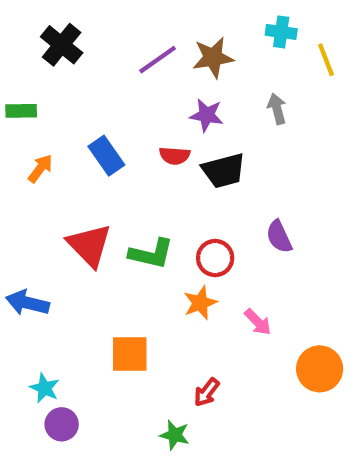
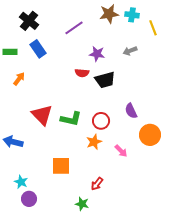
brown star: (213, 58) -> (109, 14), moved
gray arrow: (277, 109) -> (130, 51), turned -96
blue rectangle: (106, 156) -> (38, 49), moved
orange circle: (320, 369) -> (150, 135), moved

